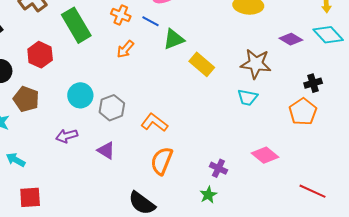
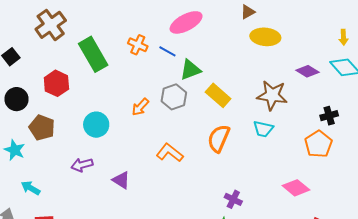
orange arrow: (125, 49) -> (140, 107), moved
gray hexagon: (112, 108) -> (174, 97), moved
pink diamond: (265, 155) -> (296, 188), moved
orange semicircle: (162, 161) -> (219, 138), moved

